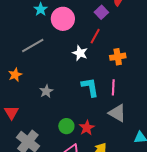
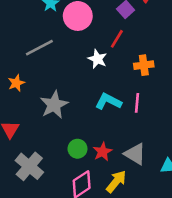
cyan L-shape: (90, 87) -> (108, 102), turned -55
gray star: (46, 91) -> (54, 105), size x1.6
gray triangle: (117, 113) -> (135, 154), moved

